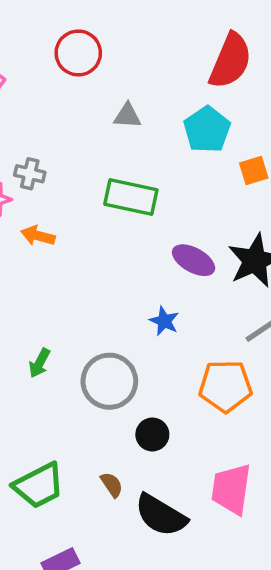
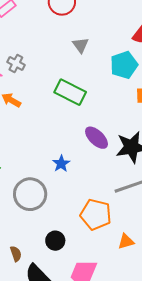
gray triangle: (127, 116) -> (80, 45), turned 36
blue star: (164, 321) -> (61, 164), moved
black circle: (152, 434) -> (55, 241), moved

